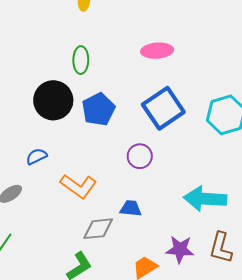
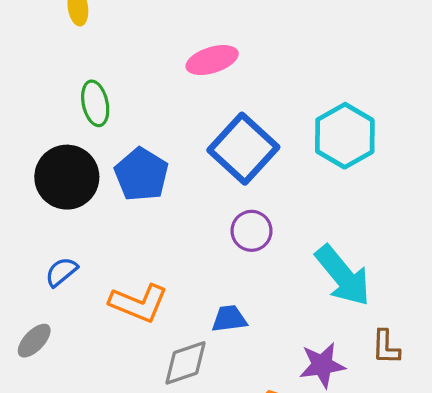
purple circle: (140, 156) -> (252, 231), moved
cyan arrow: (205, 199) -> (343, 276), turned -120
brown L-shape: (221, 248) -> (386, 347), size x0.7

